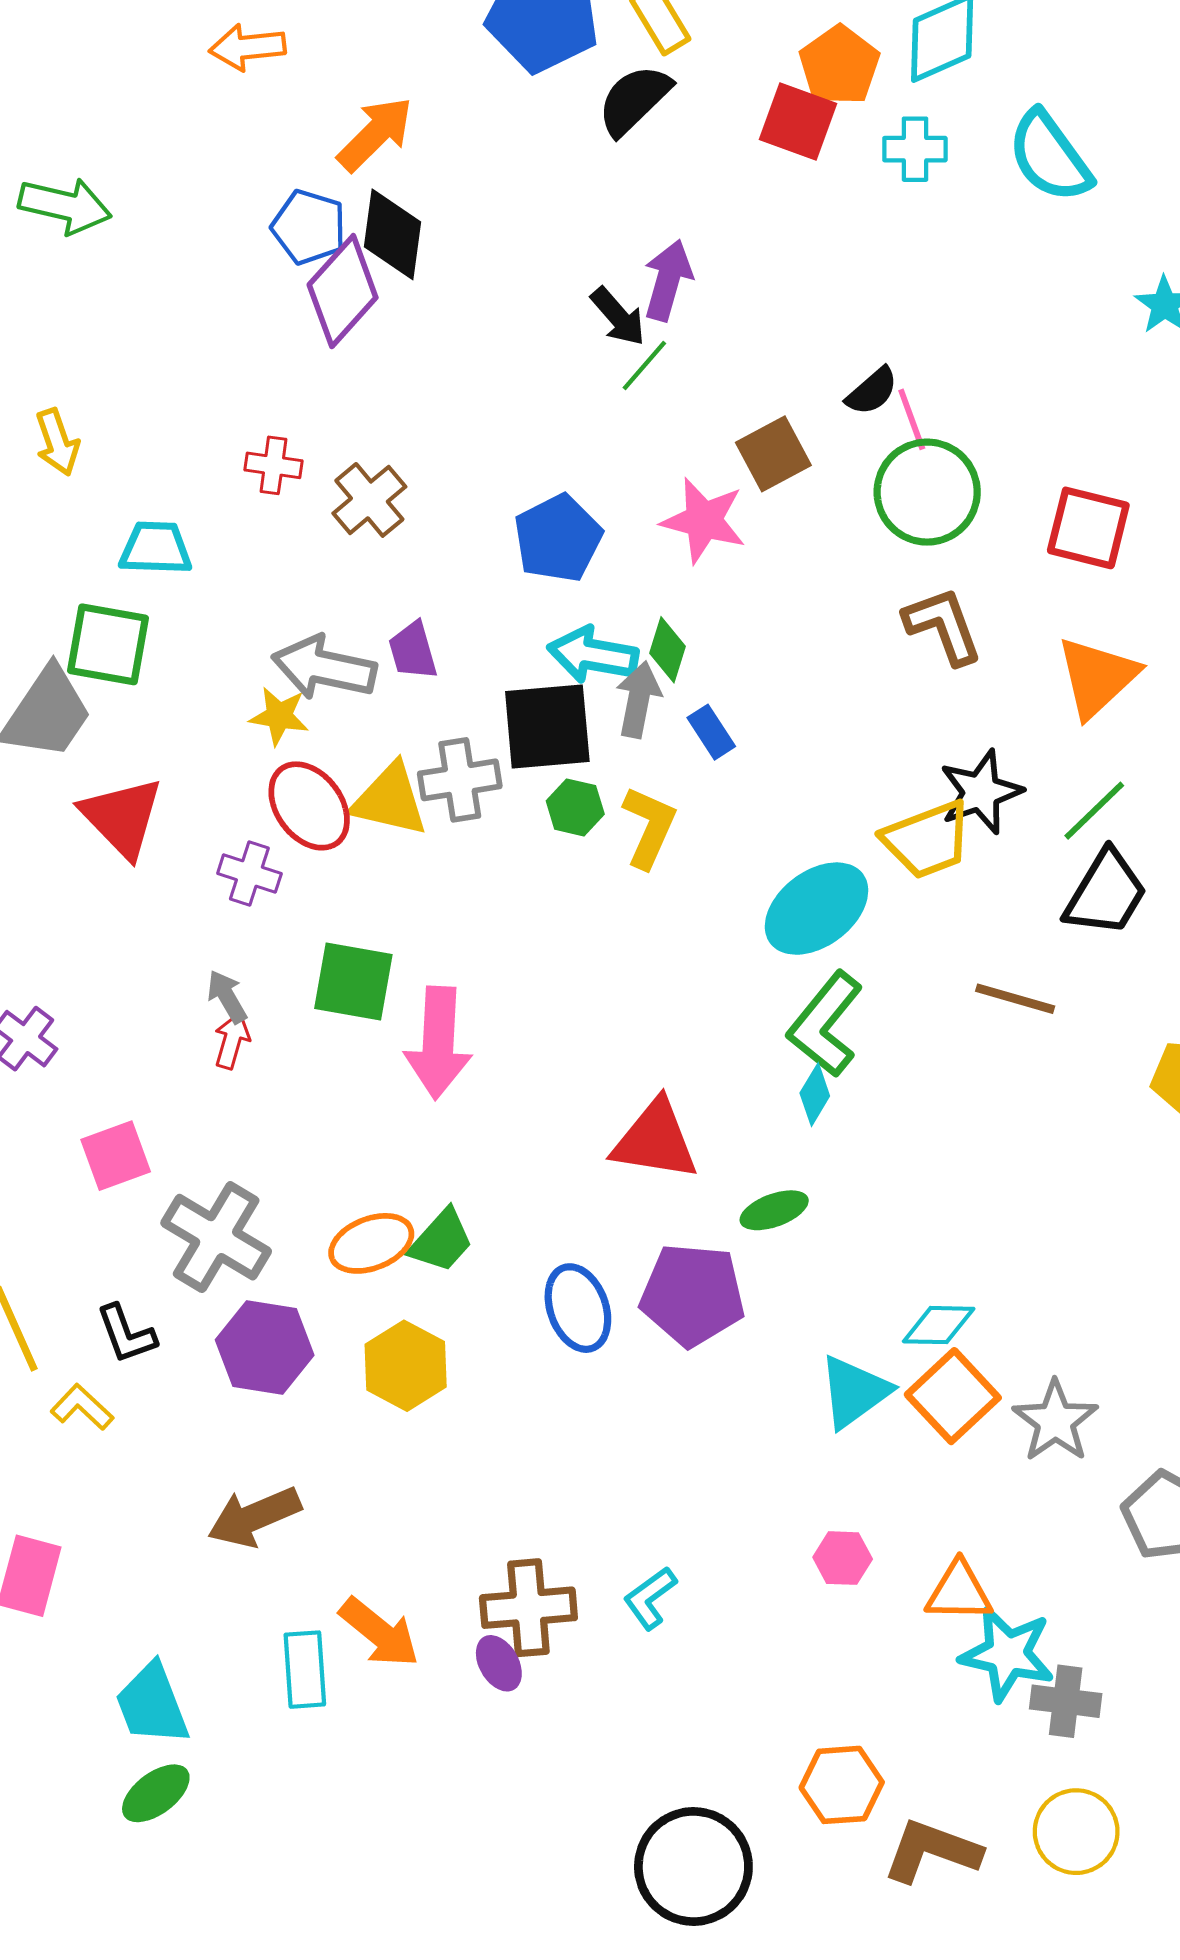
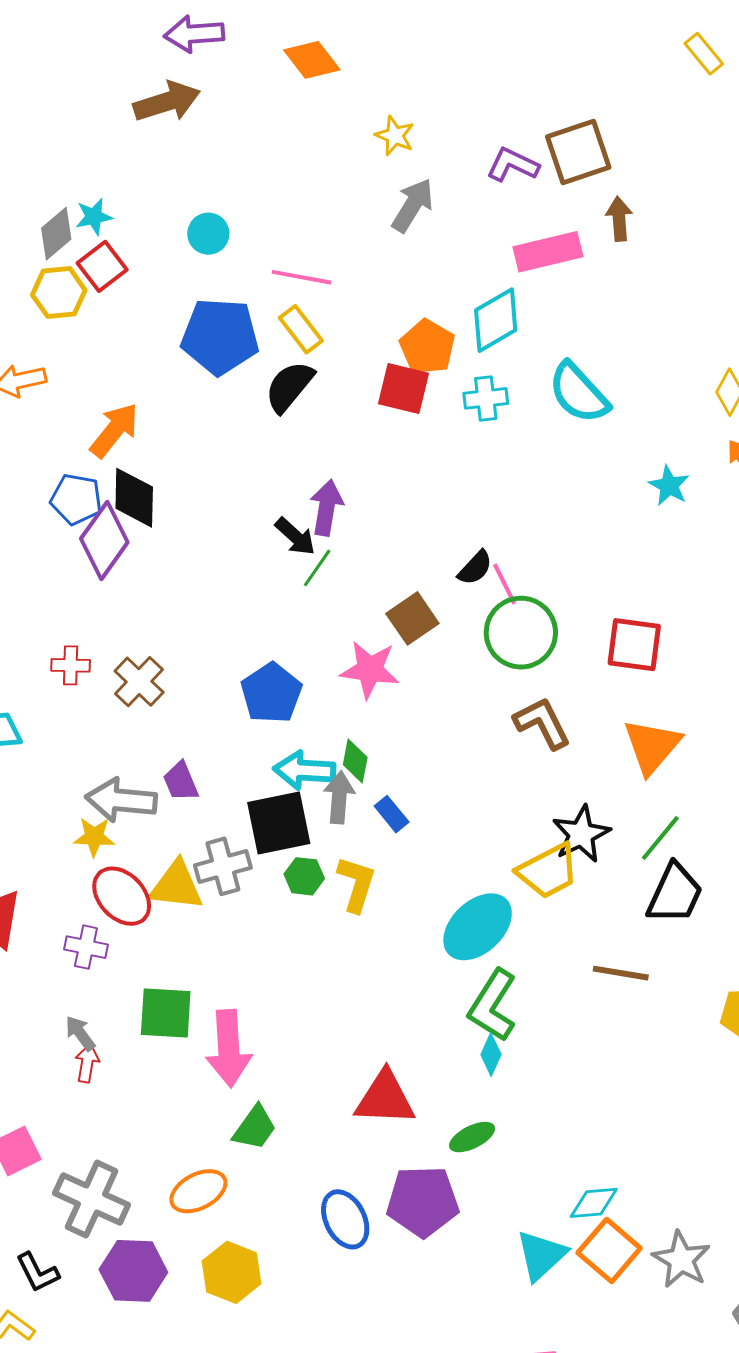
green trapezoid: (441, 1241) -> (255, 1128), moved

